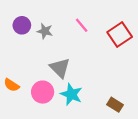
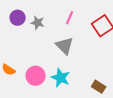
pink line: (82, 25) -> (70, 18), turned 64
gray triangle: (60, 68) -> (65, 46), moved

